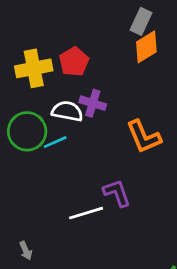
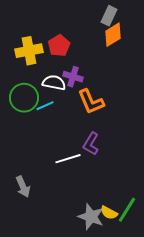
orange L-shape: (144, 137) -> (91, 102), moved
purple L-shape: (117, 193) -> (91, 144), turned -130
gray arrow: (26, 251) -> (23, 187), size x1.5

